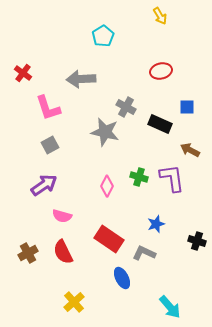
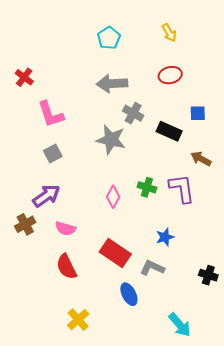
yellow arrow: (160, 16) -> (169, 33), moved
gray arrow: (81, 79) -> (112, 84), moved
black cross: (197, 241) -> (208, 275), moved
brown cross: (28, 253) -> (25, 224), moved

